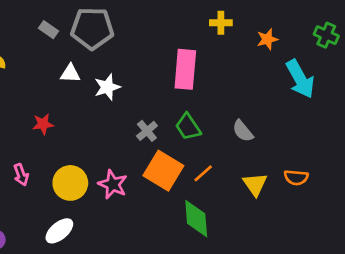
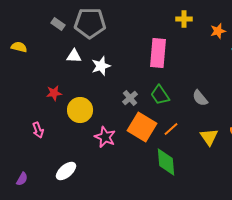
yellow circle: (70, 183) -> (80, 110), moved

